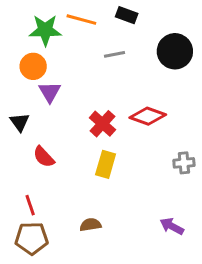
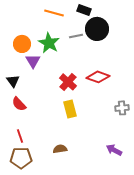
green star: (45, 30) -> (49, 43), moved, turned 30
black circle: (175, 51) -> (97, 29), moved
red semicircle: (44, 157) -> (19, 104), moved
yellow rectangle: (106, 164) -> (70, 109), turned -30

